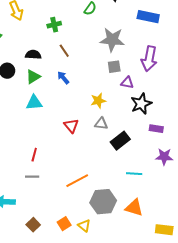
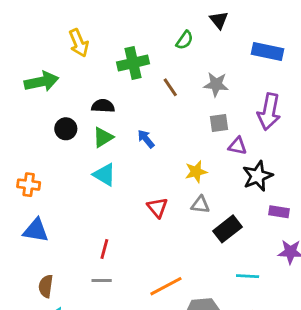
green cross: (54, 25) -> (133, 63), size x1.5
gray star: (112, 40) -> (216, 84), size x0.7
brown line: (64, 51) -> (170, 87), moved
cyan triangle: (34, 103) -> (104, 175), turned 36

